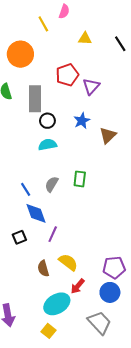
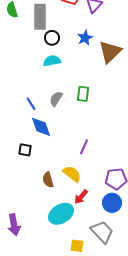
brown triangle: (108, 135) -> (110, 52), size x1.4
purple line: (53, 234) -> (84, 147), moved
black square: (19, 237) -> (25, 150), turned 32
yellow square: (49, 331) -> (77, 246), moved, turned -32

